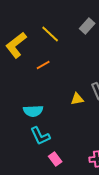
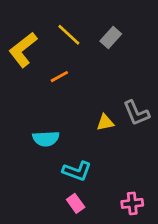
gray rectangle: (87, 26) -> (111, 37), moved
cyan L-shape: (40, 136) -> (77, 171), moved, turned -45

